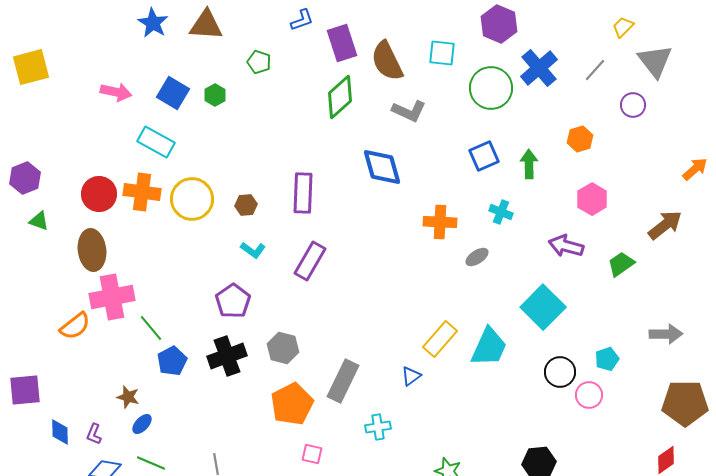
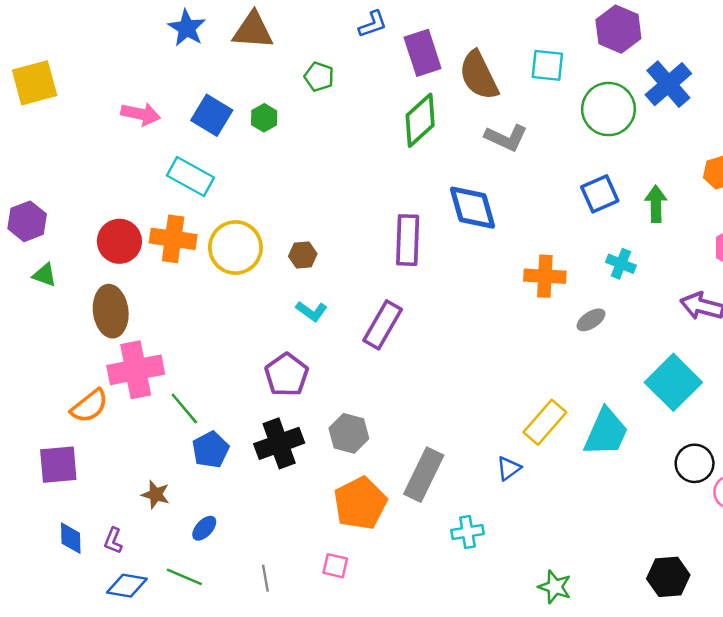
purple rectangle: (303, 193) -> (408, 240), moved
purple square: (25, 390) -> (58, 465), moved
blue ellipse: (142, 424) -> (204, 528), moved
pink square: (312, 454) -> (335, 566), moved

